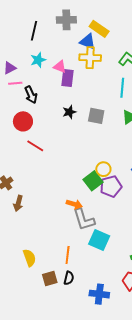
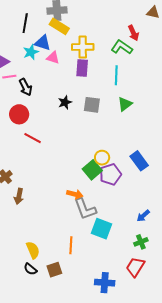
yellow rectangle: (99, 29) -> (59, 26), moved
blue triangle: (88, 42) -> (43, 43), moved
purple rectangle: (67, 78) -> (82, 68), moved
black semicircle: (69, 278) -> (30, 269), moved, turned 120

